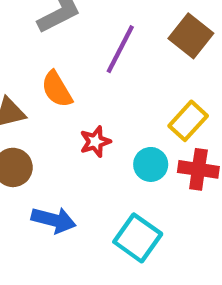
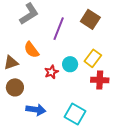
cyan circle: (151, 164) -> (70, 64), moved

